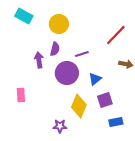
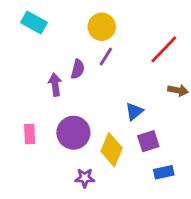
yellow circle: (59, 24) -> (102, 27), moved
purple line: (82, 54) -> (106, 56), moved, turned -40
purple circle: (67, 73) -> (73, 133), moved

